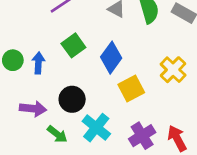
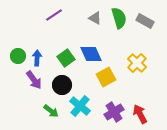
green square: (73, 45) -> (66, 58), moved
blue diamond: (111, 58) -> (91, 54), turned -60
purple arrow: (33, 109) -> (34, 80), moved, turned 48

